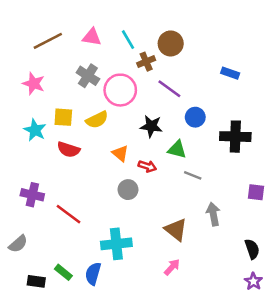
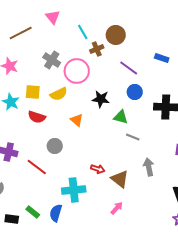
pink triangle: (92, 37) -> (53, 17), moved, turned 42
purple line: (169, 89) -> (129, 68), moved
red arrow: (147, 166) -> (98, 169), moved
gray circle: (128, 190) -> (55, 146), moved

